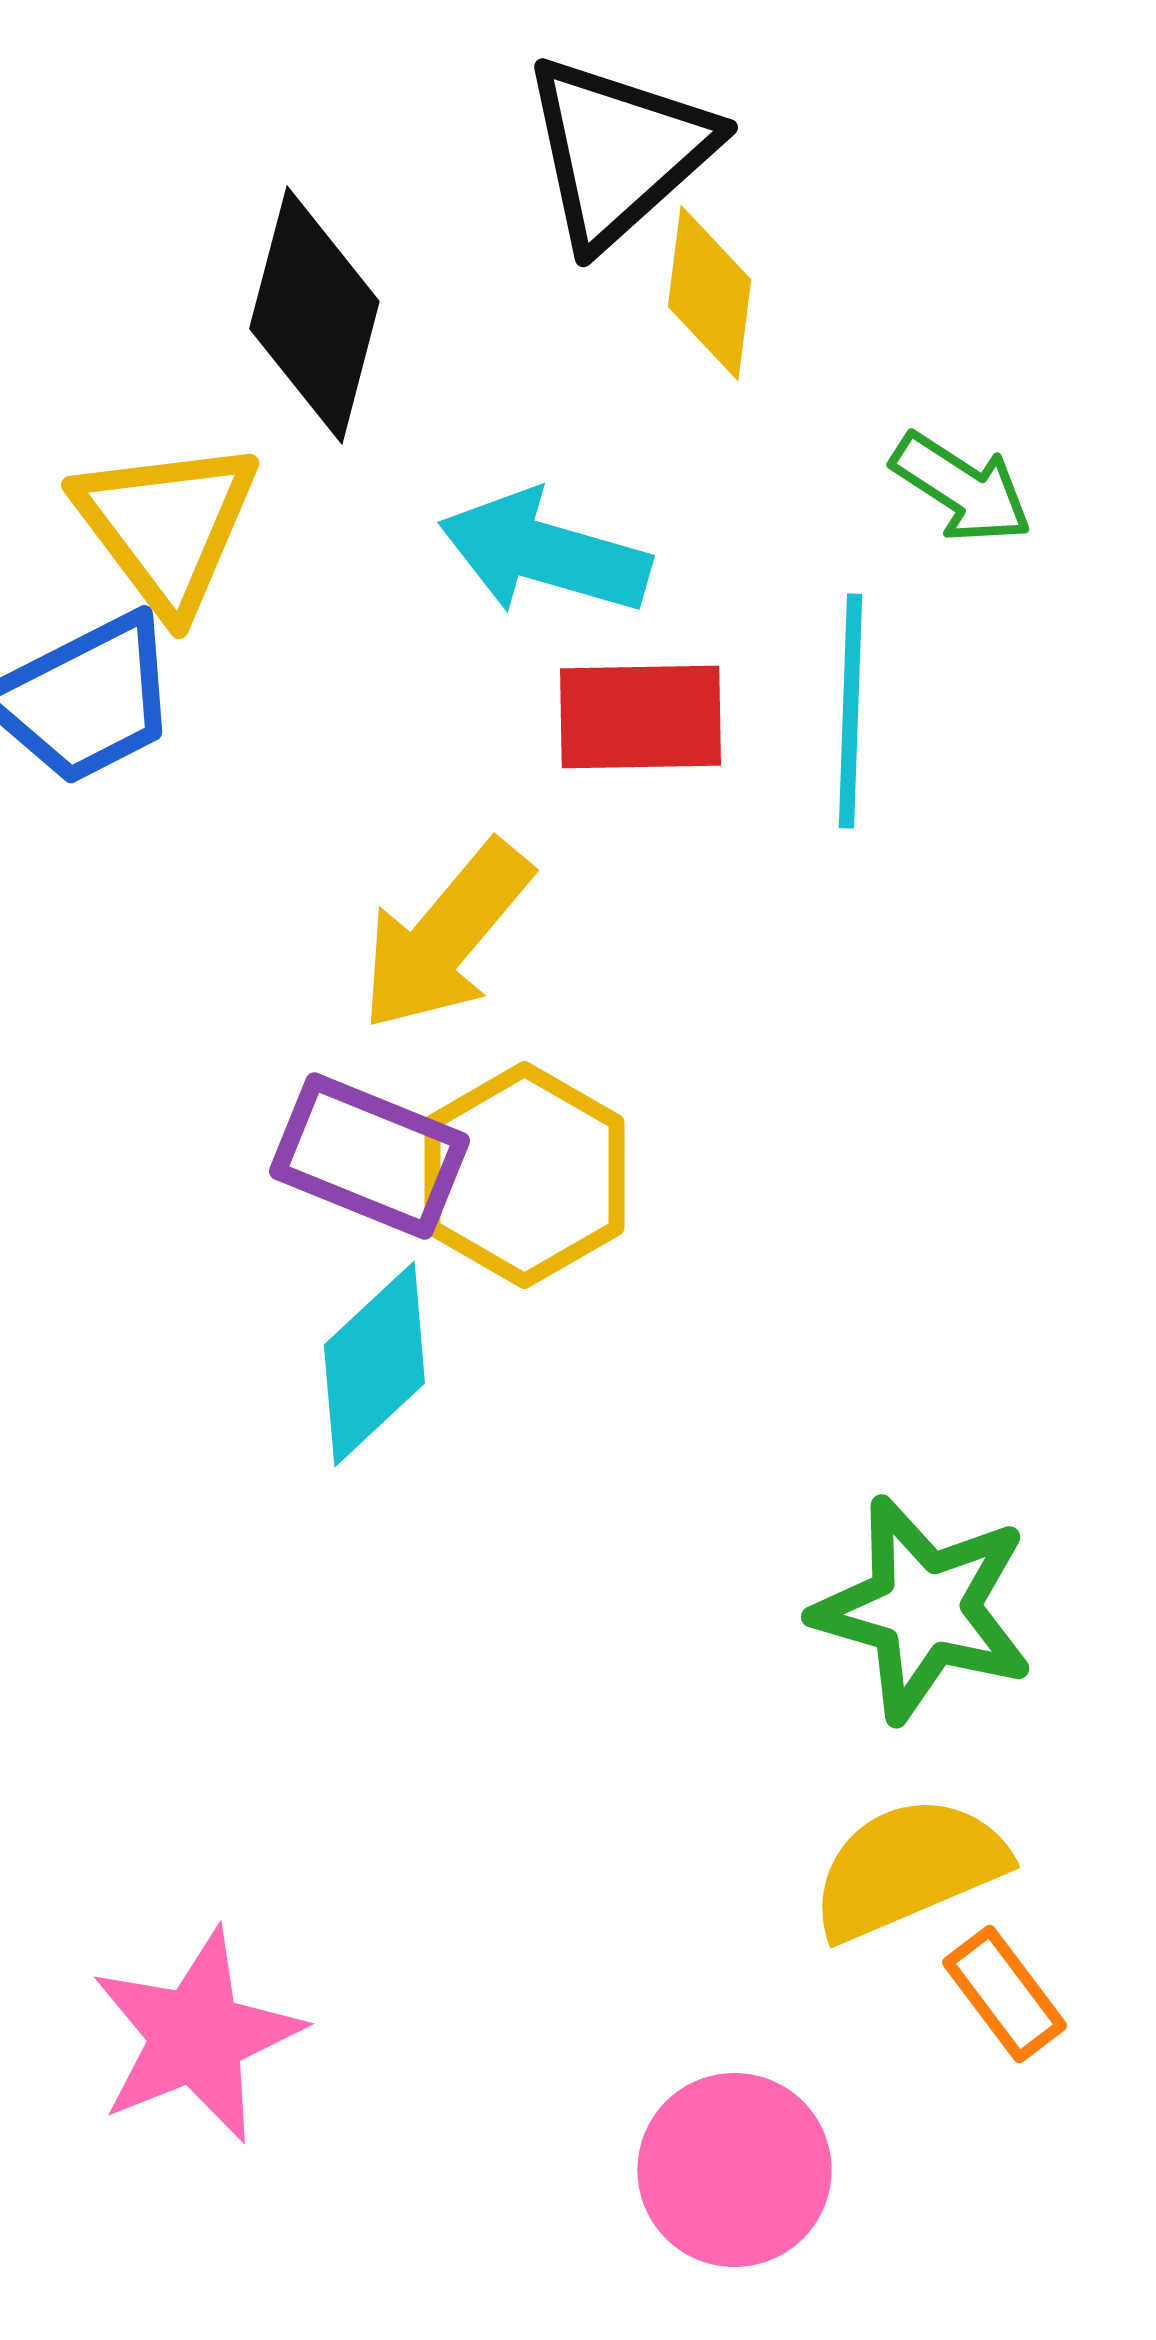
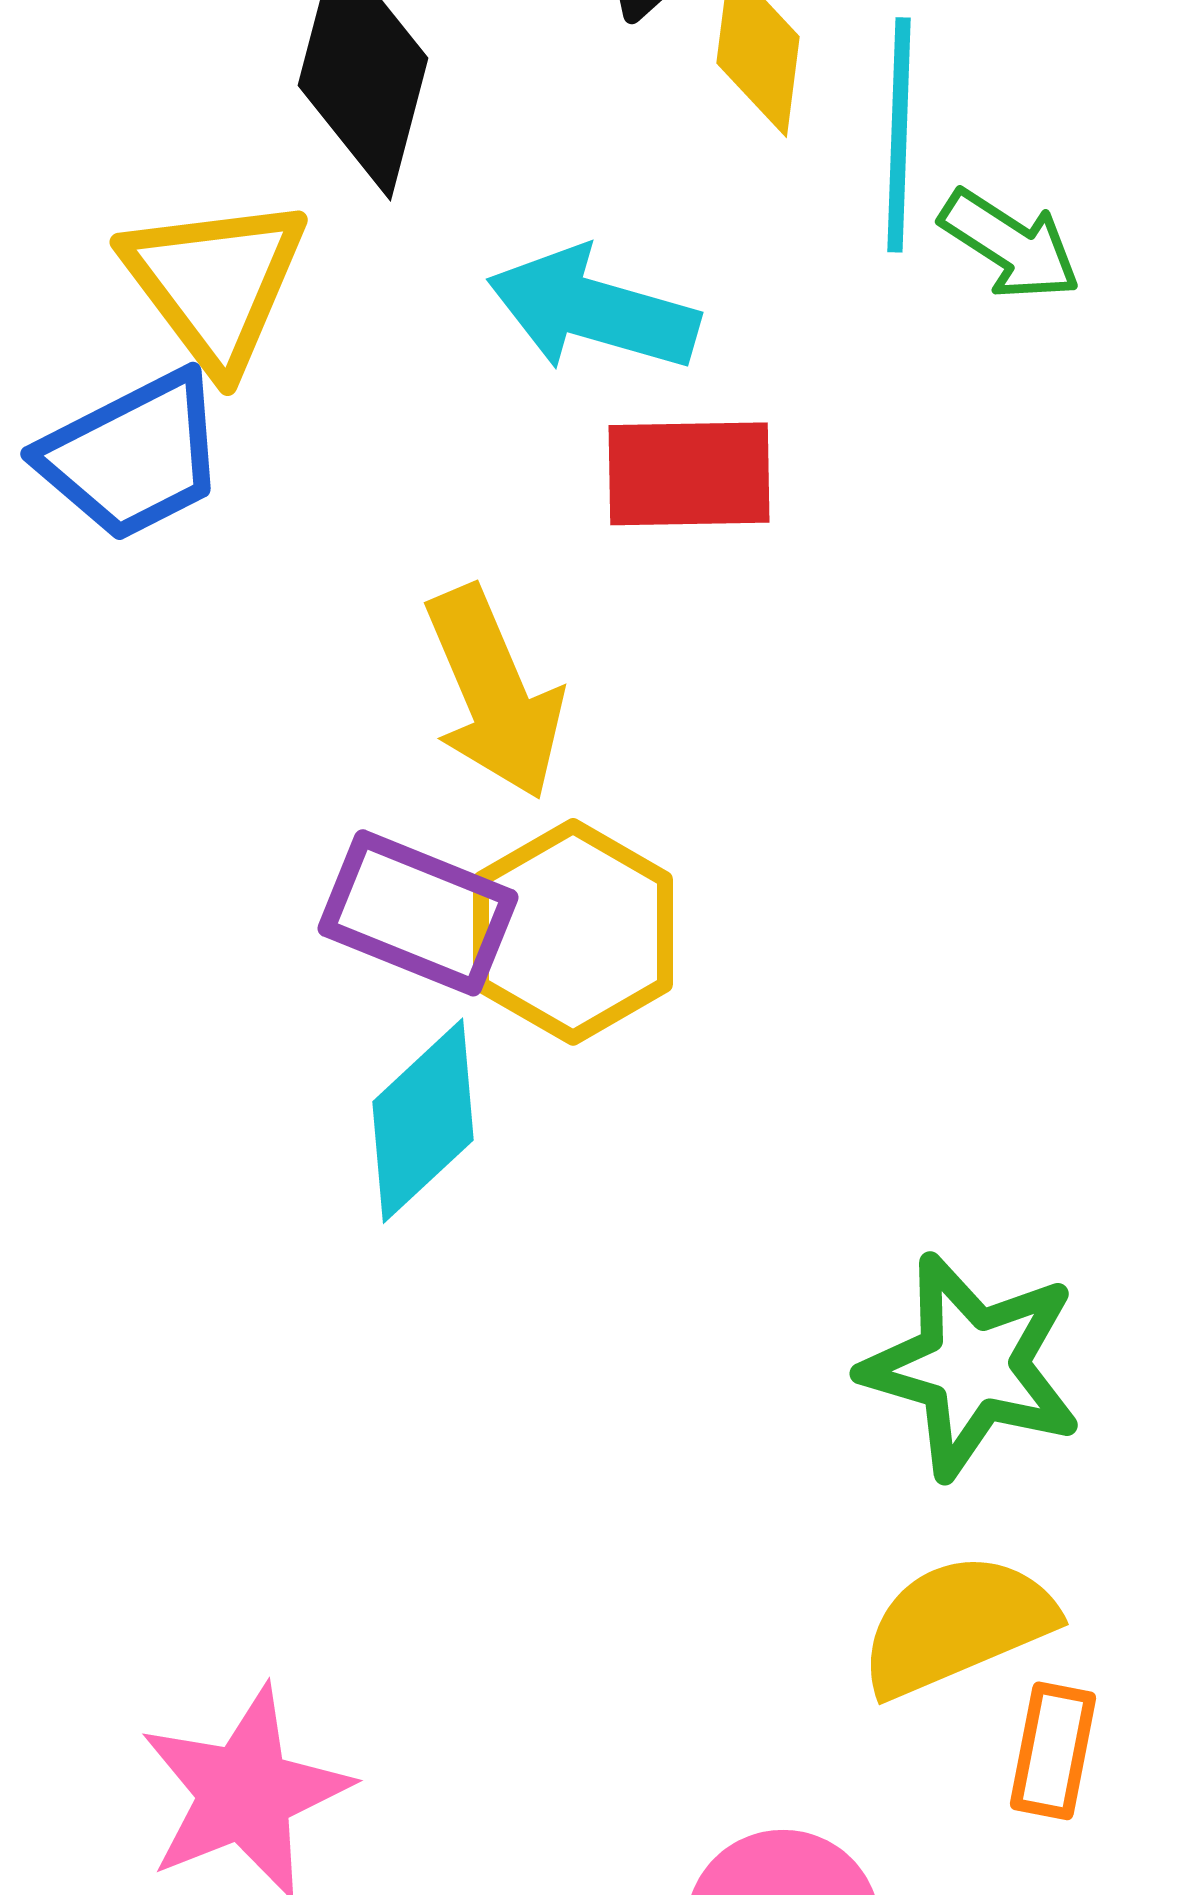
cyan line: (850, 711) -> (899, 135), moved
yellow arrow: (445, 936) -> (494, 693), turned -63
orange rectangle: (1004, 1994) -> (1053, 1751), turned 48

